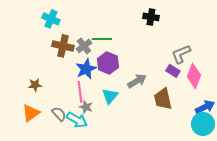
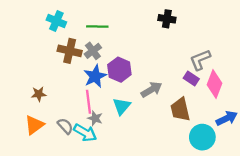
green line: (102, 39) -> (97, 27), moved
cyan circle: (203, 124) -> (202, 137), moved

